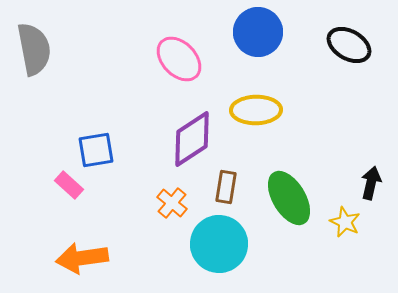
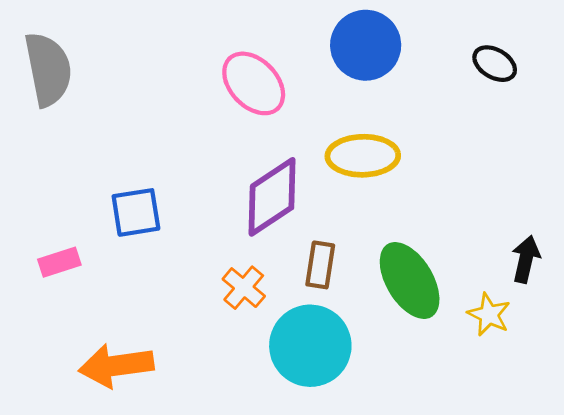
black ellipse: (349, 45) -> (495, 64), size x0.7
pink rectangle: (69, 185) -> (59, 262), moved, turned -60

